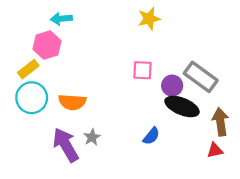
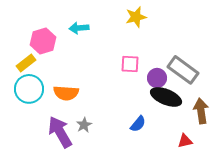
cyan arrow: (61, 19) -> (79, 28), moved
red triangle: (215, 150) -> (185, 141), moved

